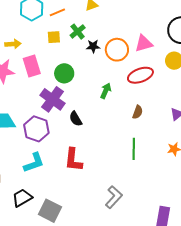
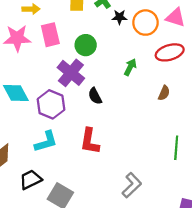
pink triangle: (144, 43) -> (176, 17), turned 30
green line: (134, 149) -> (176, 148), moved

